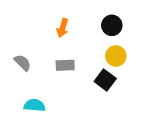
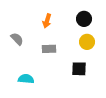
gray semicircle: (23, 63) -> (17, 39), moved
black square: (105, 80) -> (79, 69), moved, turned -35

